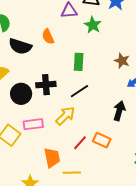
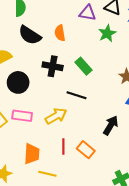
green rectangle: (79, 62) -> (83, 66), turned -60
black cross: (46, 85) -> (53, 66), moved
black line: (79, 91) -> (77, 95), turned 36
red line: (80, 143) -> (63, 147), turned -56

